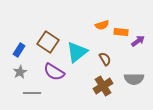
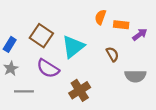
orange semicircle: (102, 25) -> (100, 17), turned 128
brown semicircle: (105, 59) -> (112, 54), moved
brown cross: (103, 86) -> (80, 90), moved

